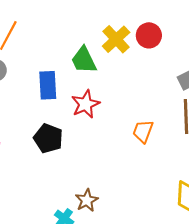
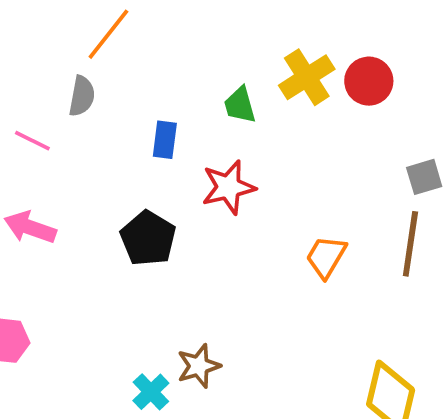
green trapezoid: (84, 60) -> (240, 105), size x0.7
blue rectangle: (48, 85) -> (165, 140), size x0.7

